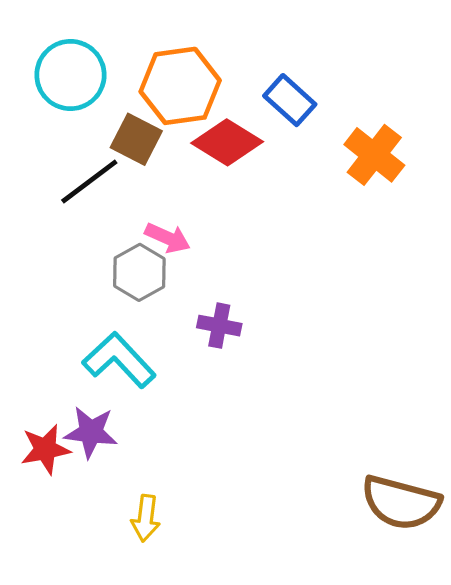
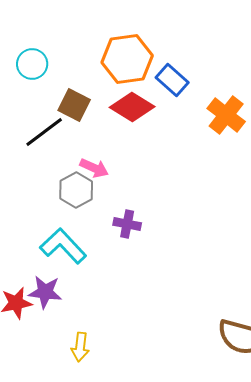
cyan circle: (70, 75) -> (32, 64), size x0.7
orange hexagon: (180, 86) -> (127, 59), moved

